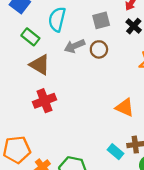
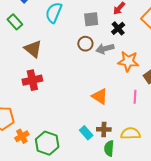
green rectangle: (30, 37) -> (15, 22), moved
gray arrow: (75, 46) -> (105, 49), moved

